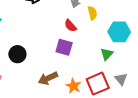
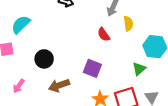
purple square: (64, 47) -> (92, 68), moved
brown arrow: (48, 78) -> (59, 85), moved

